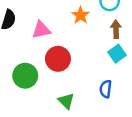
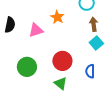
orange star: (81, 15) -> (57, 17), moved
red circle: (58, 59) -> (62, 61), moved

